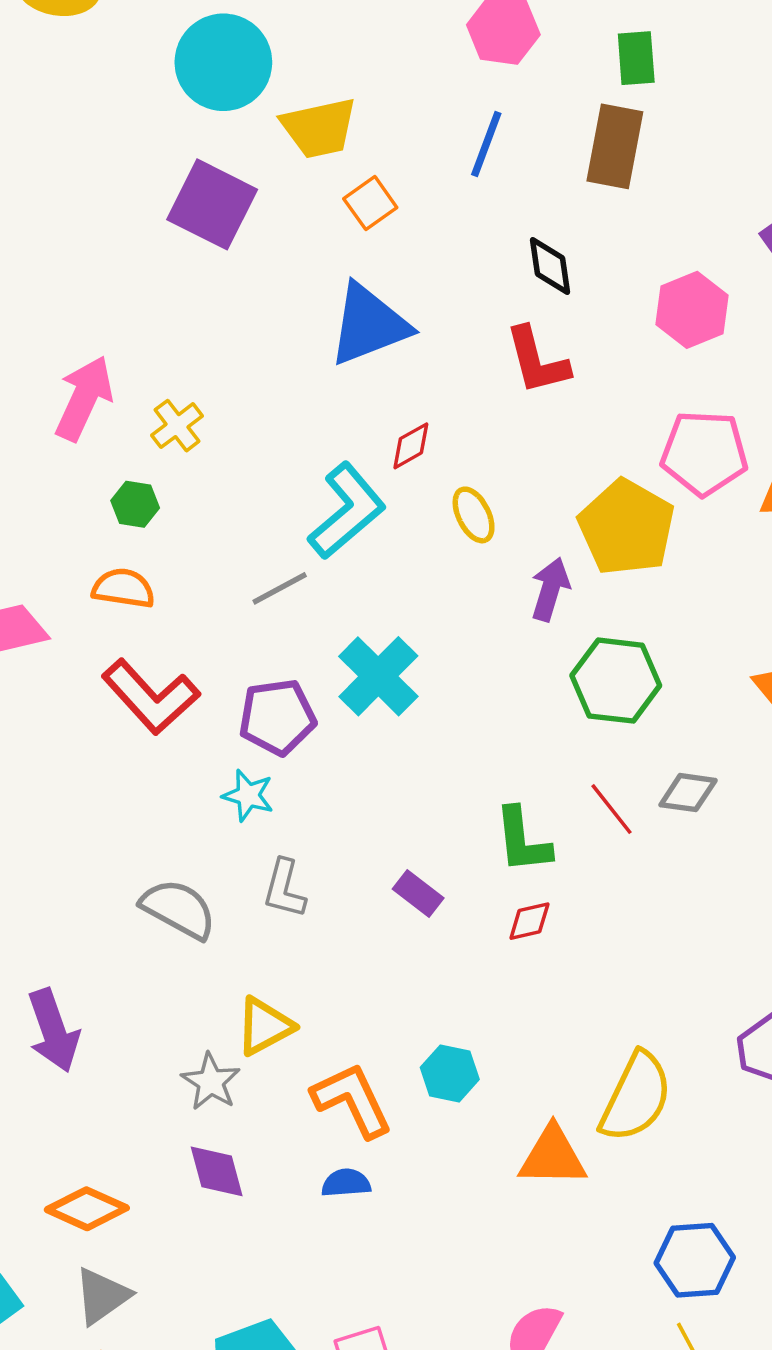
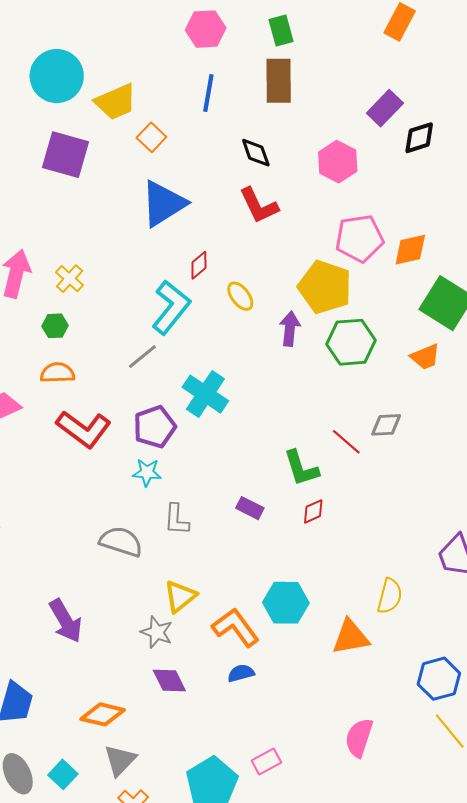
green hexagon: (616, 681) -> (351, 342), moved
cyan hexagon: (450, 1073) -> (286, 603), size x1.4
yellow semicircle: (636, 1097) -> (390, 596), size x0.7

